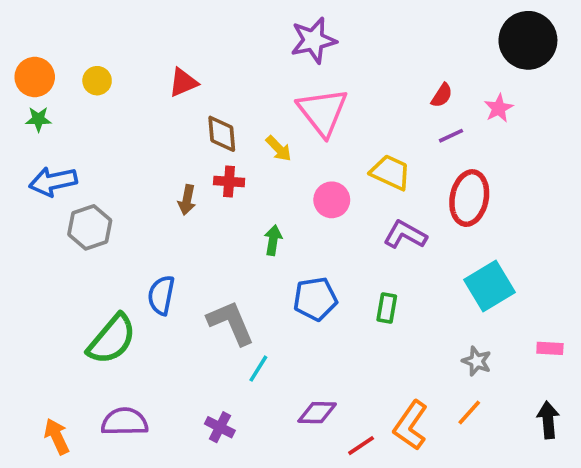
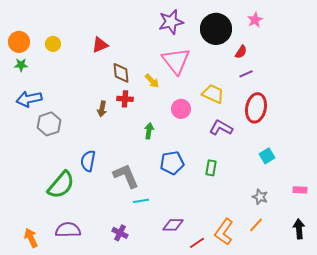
black circle: (528, 40) -> (216, 29), moved
pink star: (499, 108) -> (255, 20), moved
cyan square: (489, 286) -> (267, 156), size x0.6
cyan line: (258, 369) -> (141, 201), turned 49

